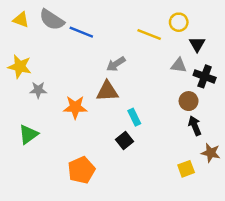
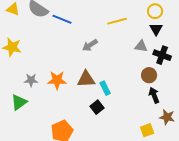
yellow circle: (179, 22) -> (155, 11), moved
yellow line: (149, 35) -> (117, 21), turned -36
gray star: (38, 90) -> (31, 80), moved
brown triangle: (107, 91) -> (86, 79), moved

